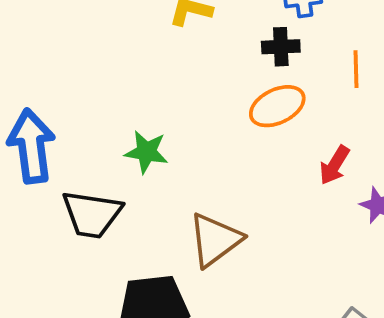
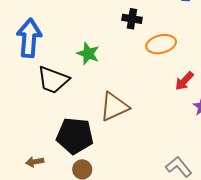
black cross: (281, 47) -> (132, 19), moved

